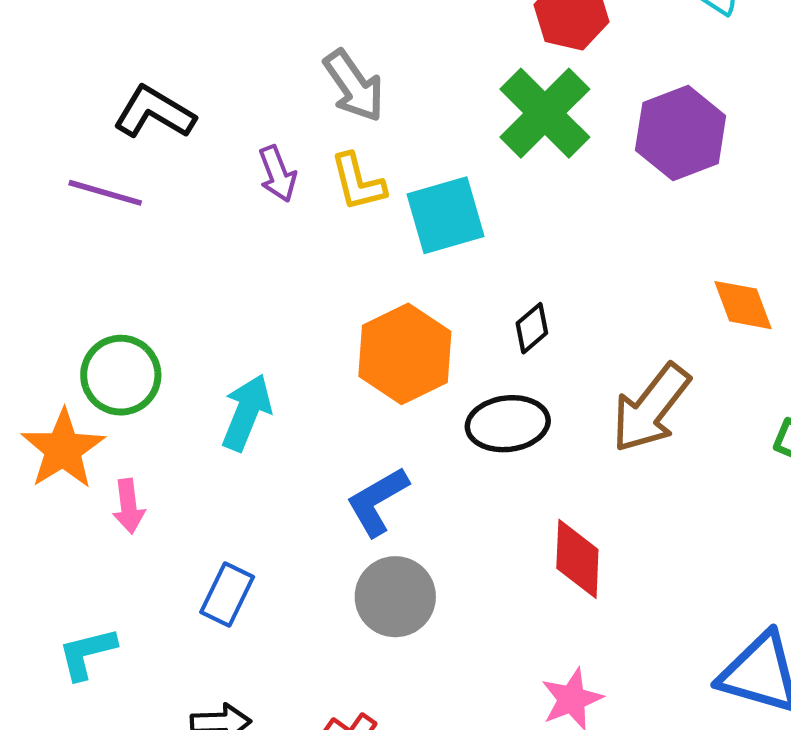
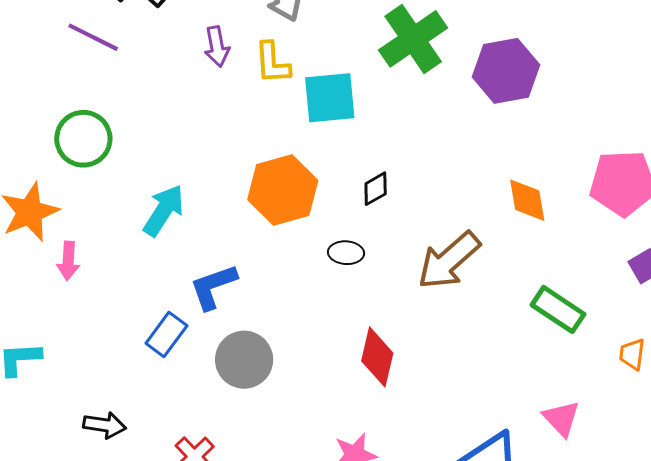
green circle: (121, 375) -> (83, 139), moved
black ellipse: (508, 424) -> (346, 253), size x0.6
blue L-shape: (377, 501) -> (213, 287), moved
blue rectangle: (227, 594) -> (166, 335), moved

